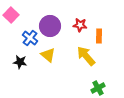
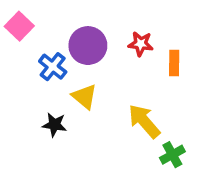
yellow arrow: (86, 56) -> (144, 121), moved
black star: (20, 62) -> (54, 125), moved

